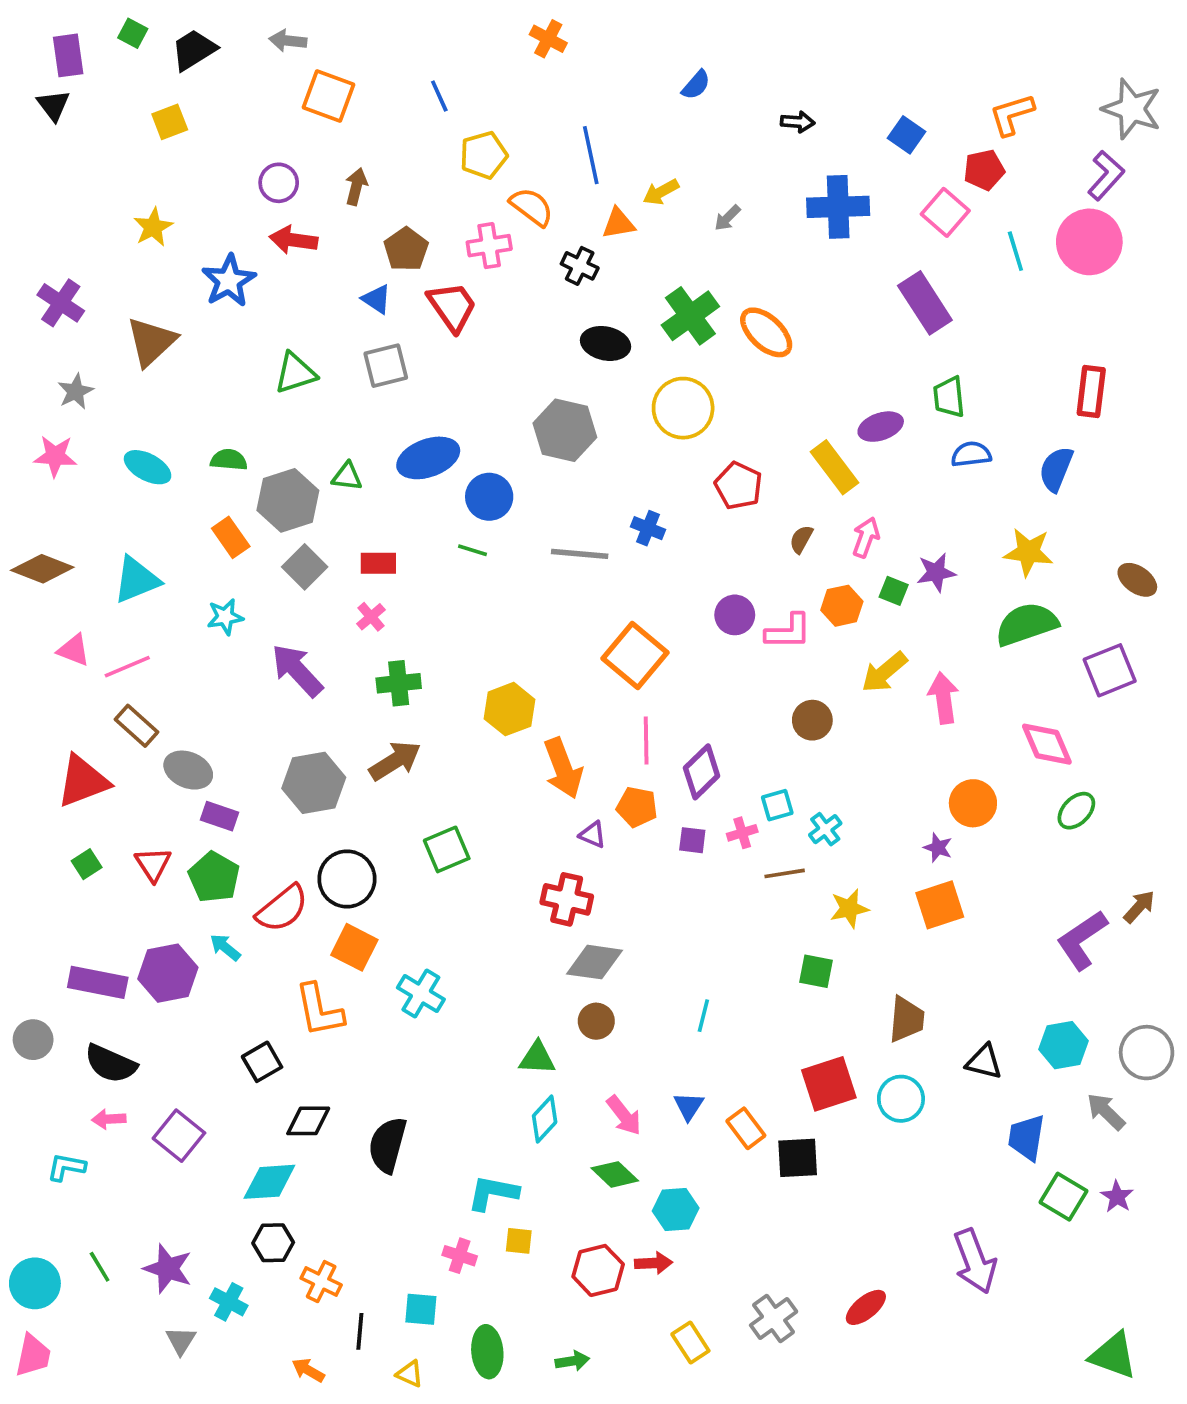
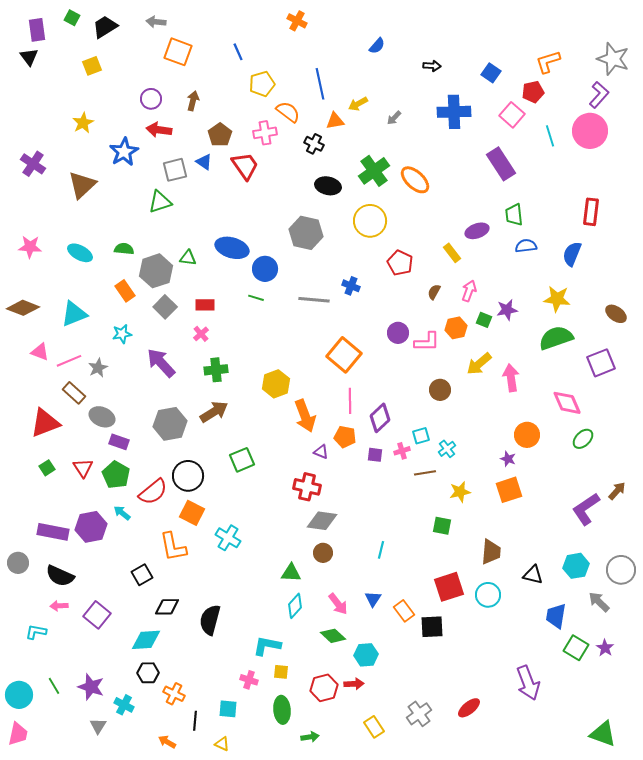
gray square: (386, 366) -> (175, 170), moved
gray star: (76, 391) -> (98, 368), moved
blue ellipse: (428, 458) -> (232, 248), turned 36
yellow rectangle: (834, 467) -> (452, 253), size x0.7
green ellipse: (487, 1352) -> (282, 710), moved

